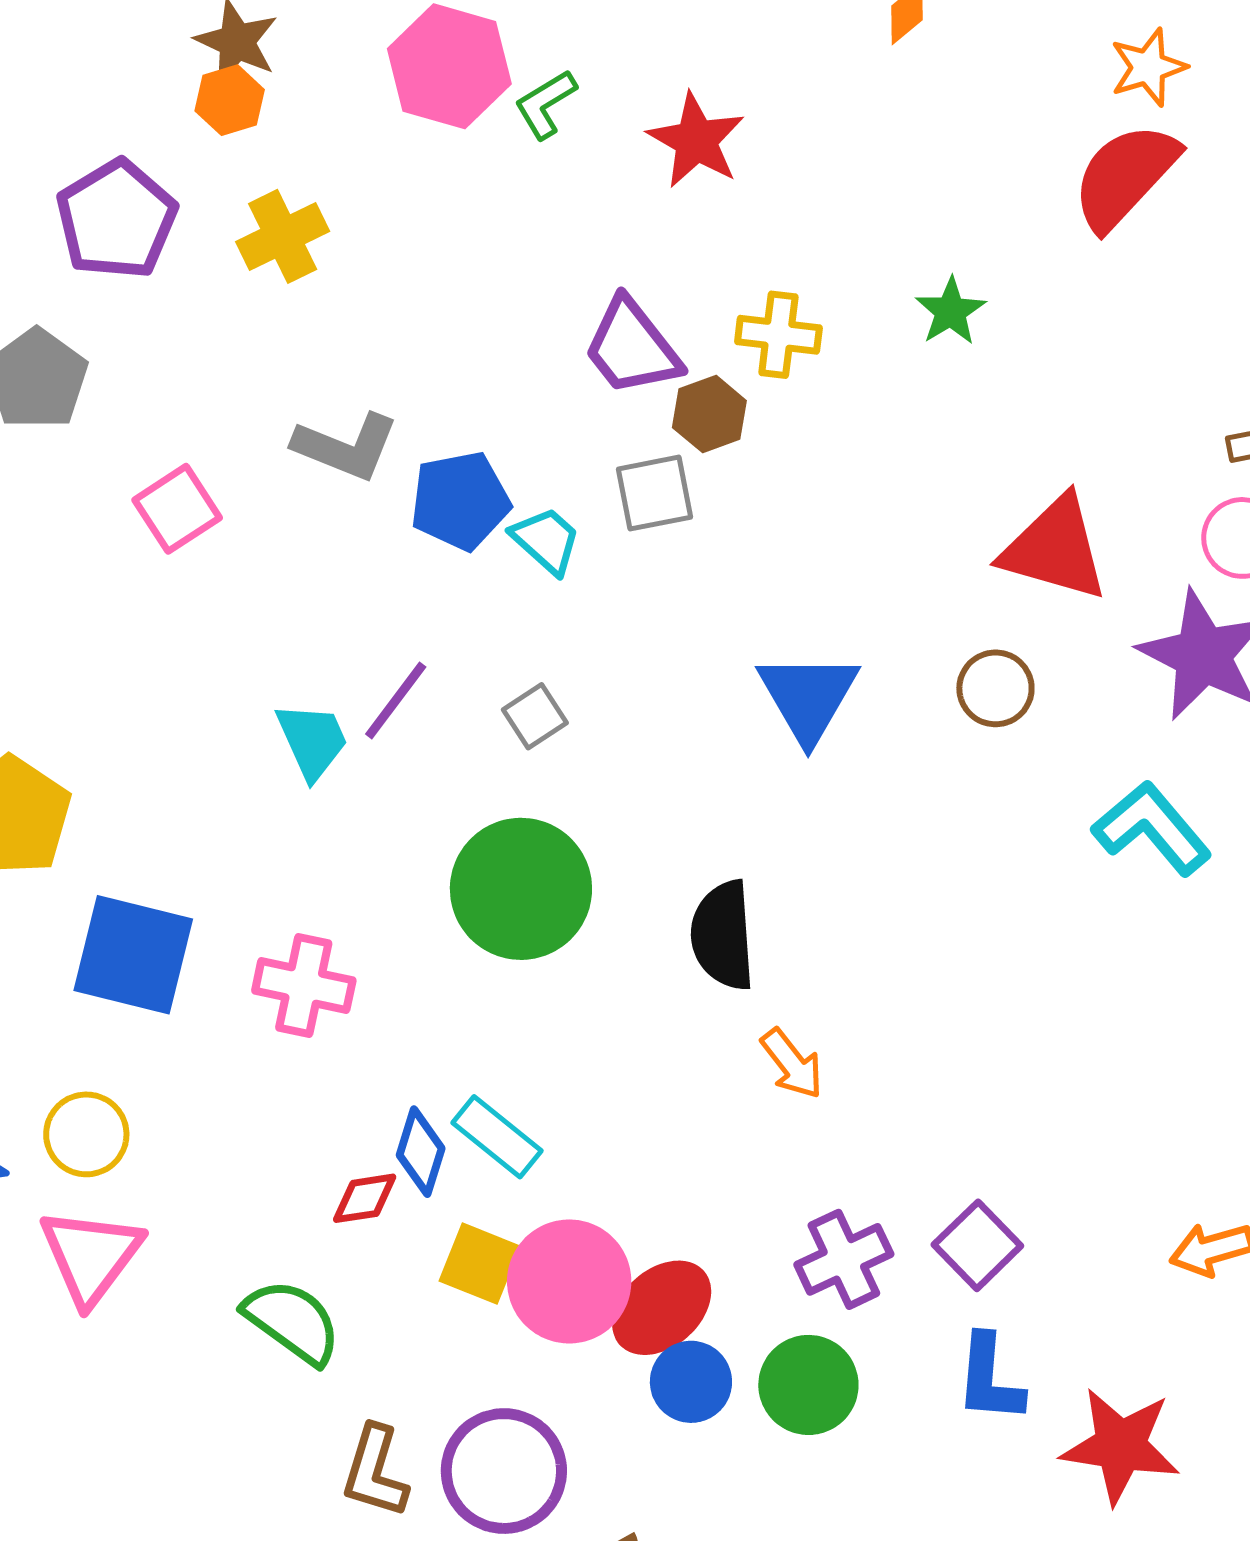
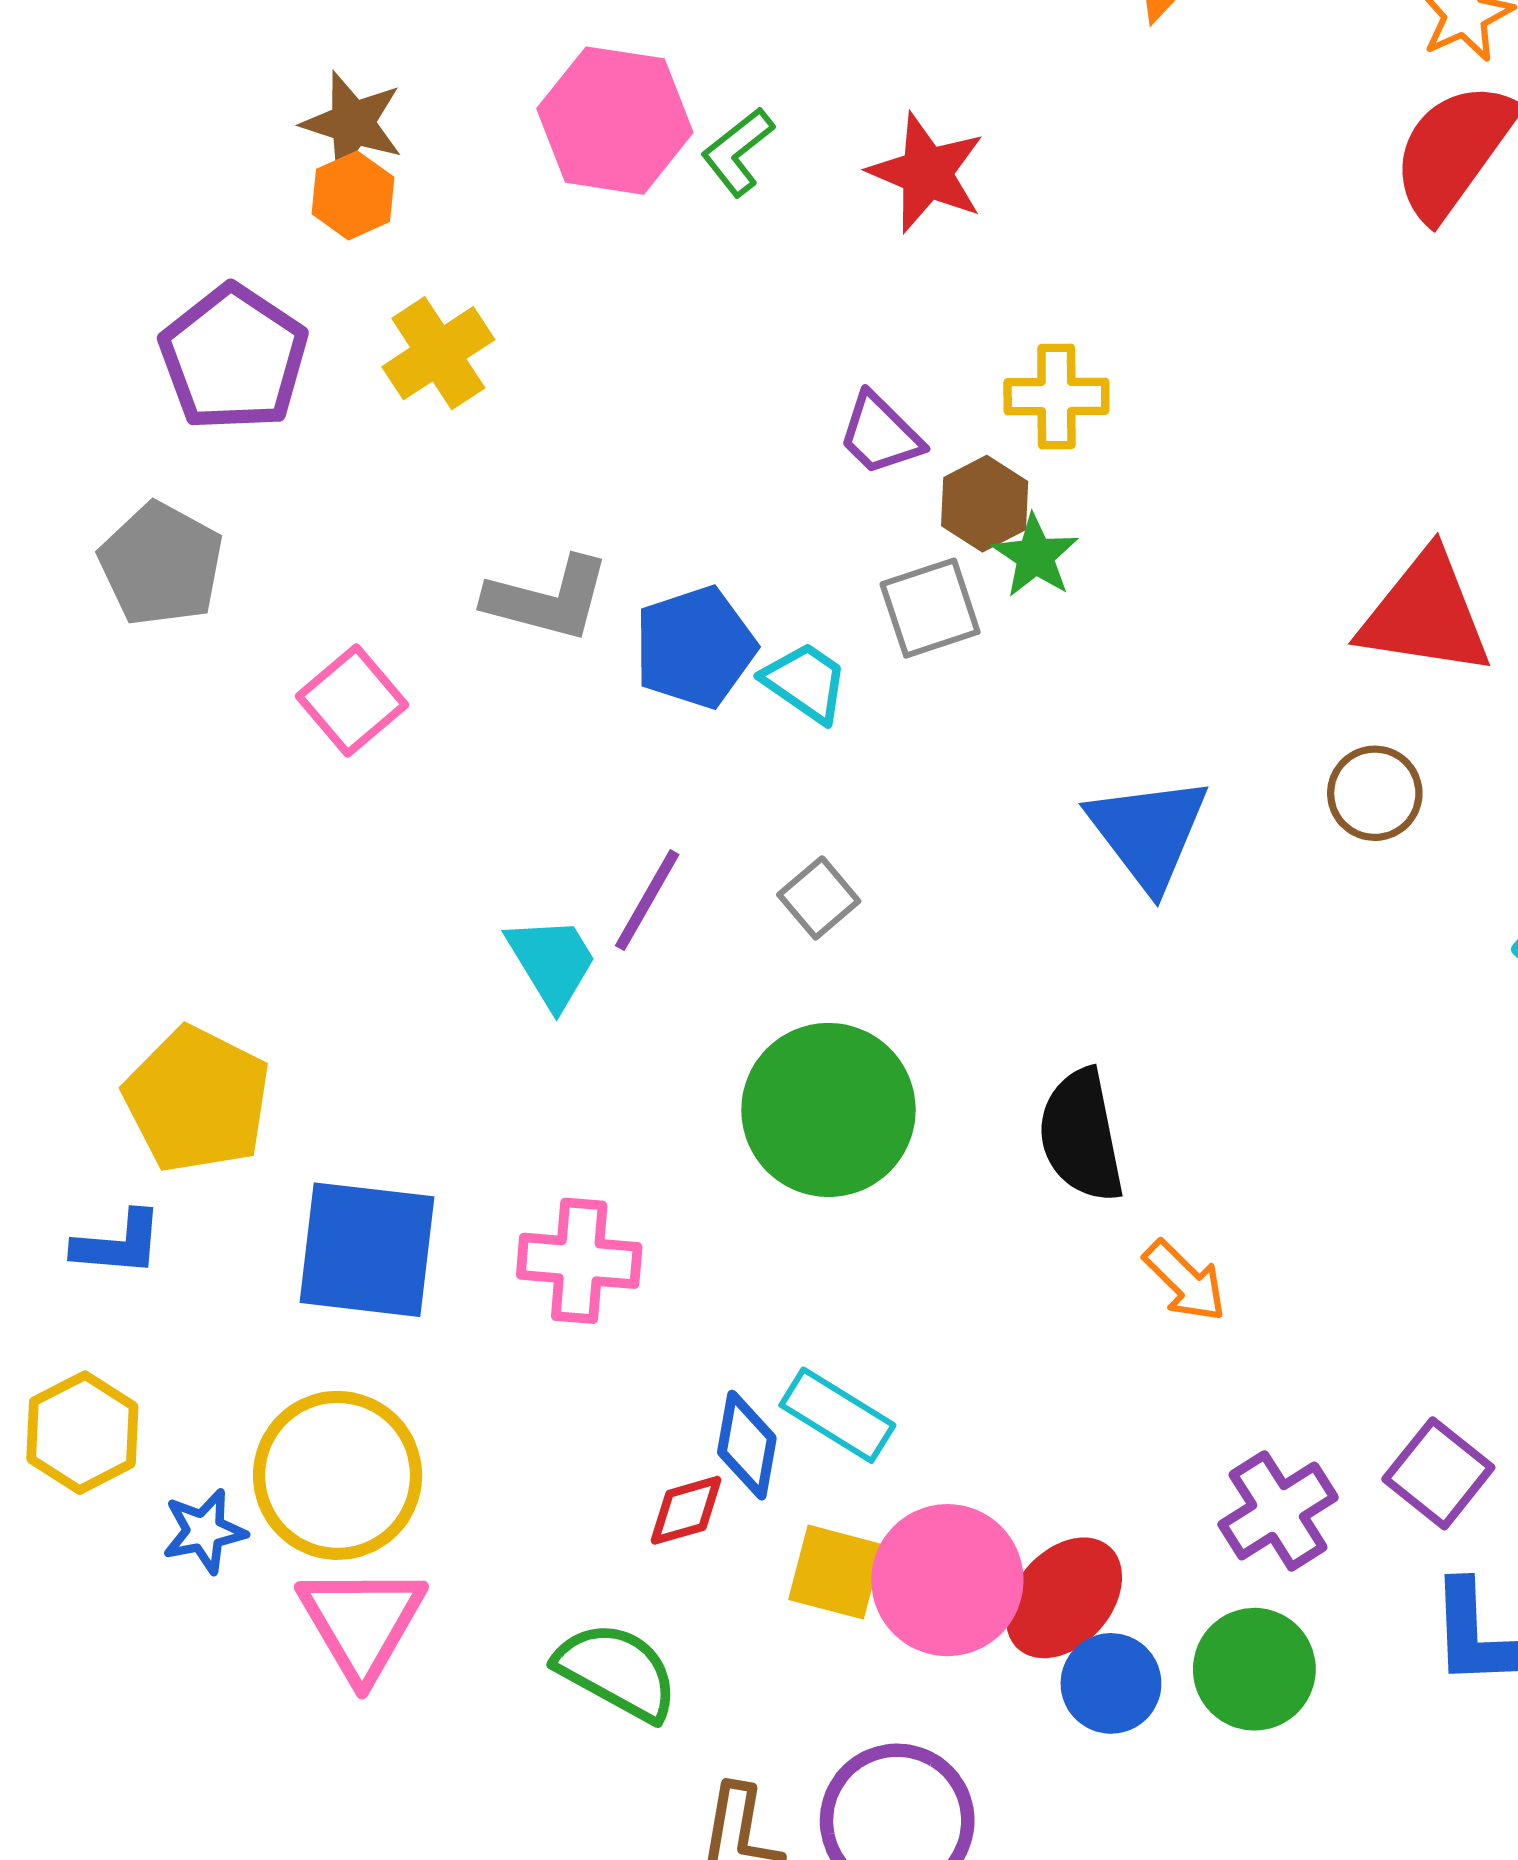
green star: (950, 311) -> (1035, 556), moved
purple trapezoid: (632, 347) -> (880, 434), size x0.7
yellow circle: (86, 1134) -> (338, 1475), size x1.6

